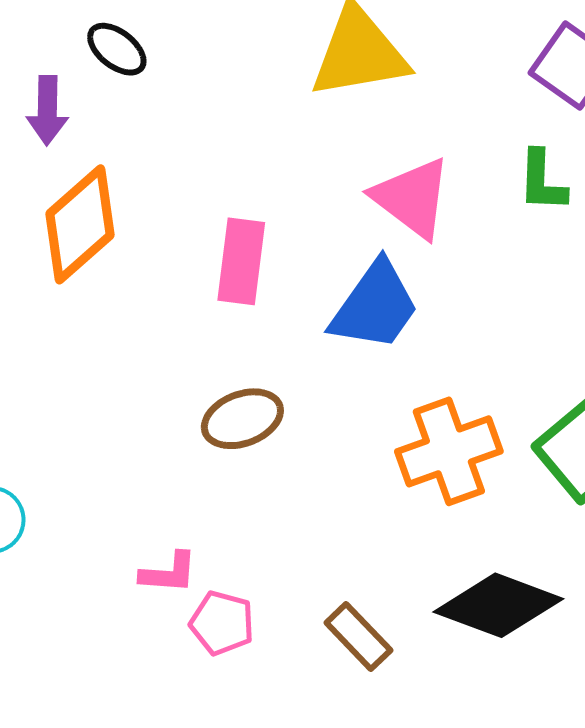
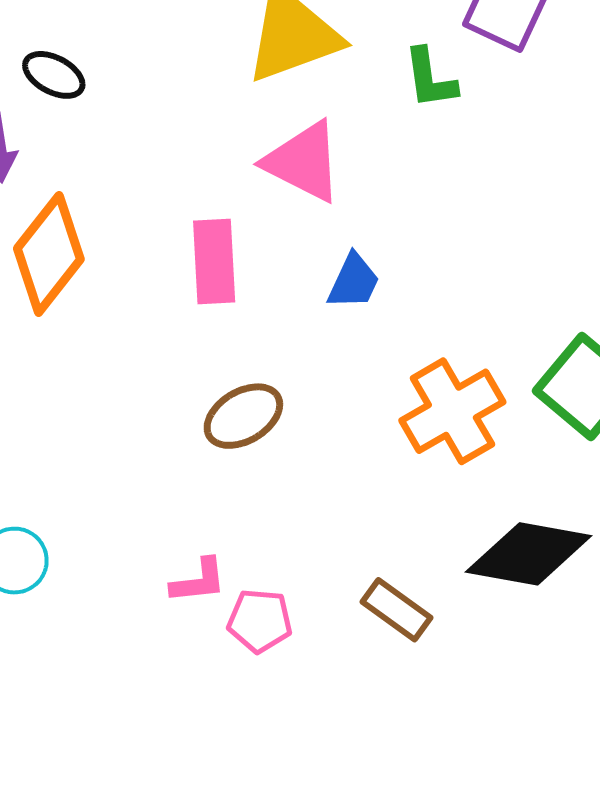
green L-shape: (542, 181) -> (430, 78), moved
pink triangle: (412, 198) -> (303, 162), moved
blue trapezoid: (375, 306) -> (354, 281), size x0.6

